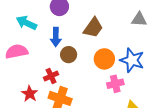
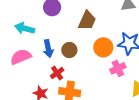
blue arrow: (56, 37) -> (48, 49), moved

